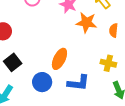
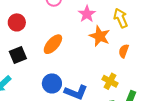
orange ellipse: (59, 59) -> (53, 44), moved
blue circle: (42, 82) -> (52, 83), moved

